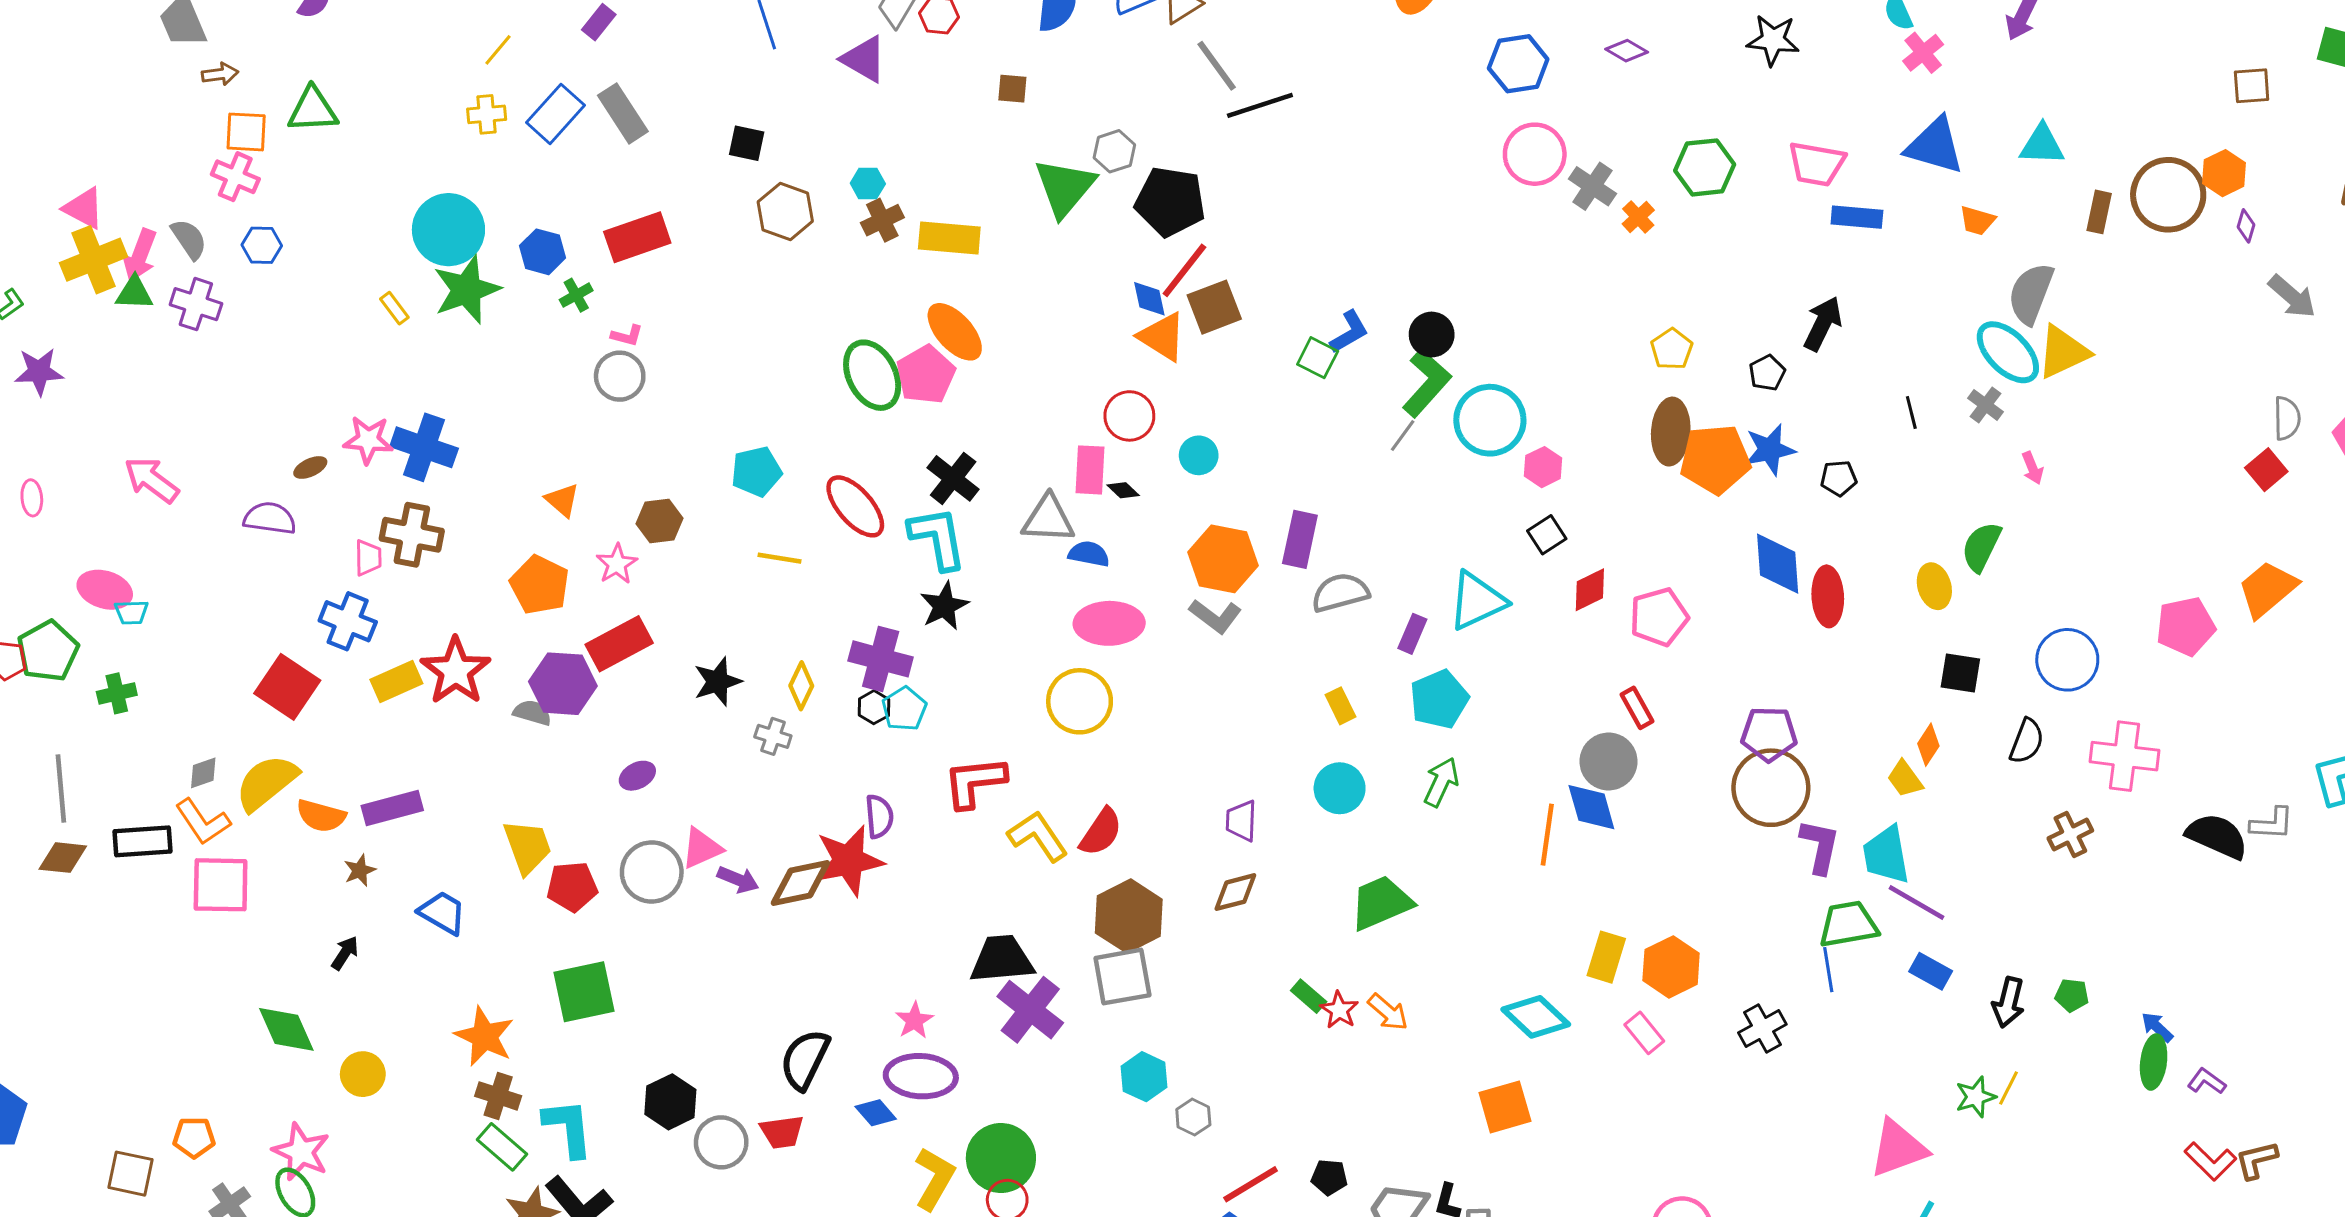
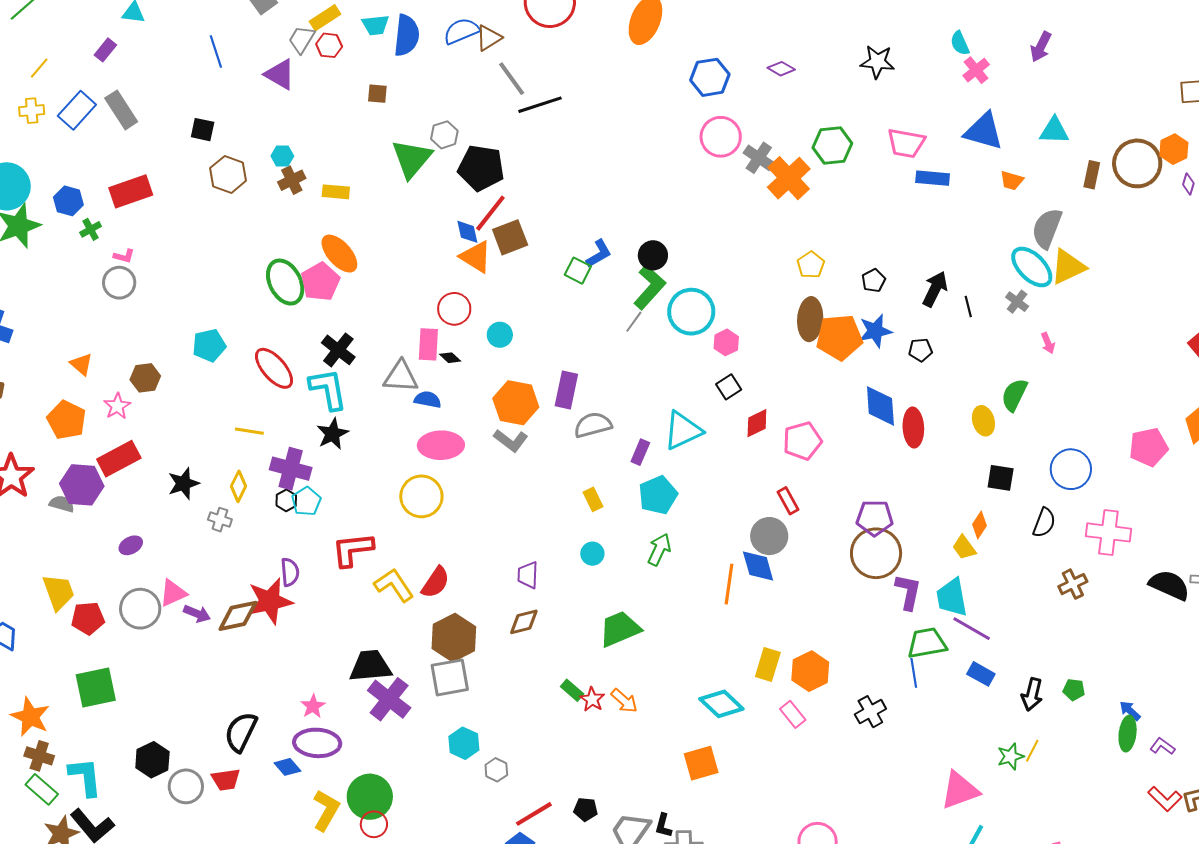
orange cross: (1638, 217) -> (789, 178), size x2.0
yellow rectangle: (949, 238) -> (336, 192), size x0.7
black arrow: (1823, 324) -> (935, 289), moved
yellow line: (779, 558) -> (249, 431), moved
cyan circle: (1340, 788) -> (592, 554), size x0.7

